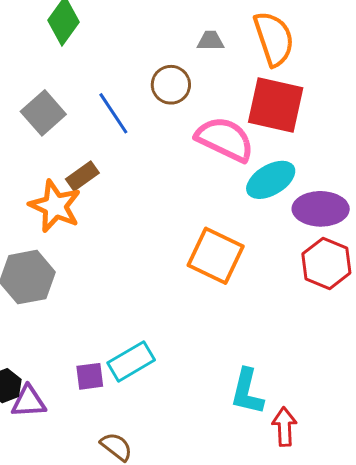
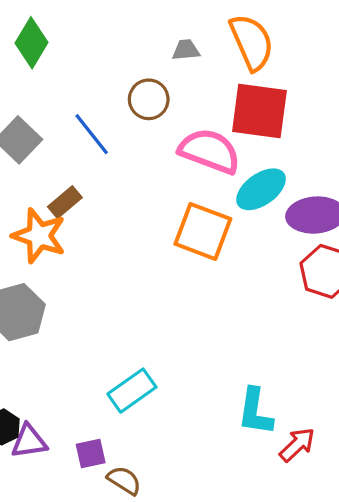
orange square: (216, 256) -> (203, 231), moved
purple square: (90, 376) -> (91, 453), moved
red arrow: (284, 427) -> (297, 445), turned 54

